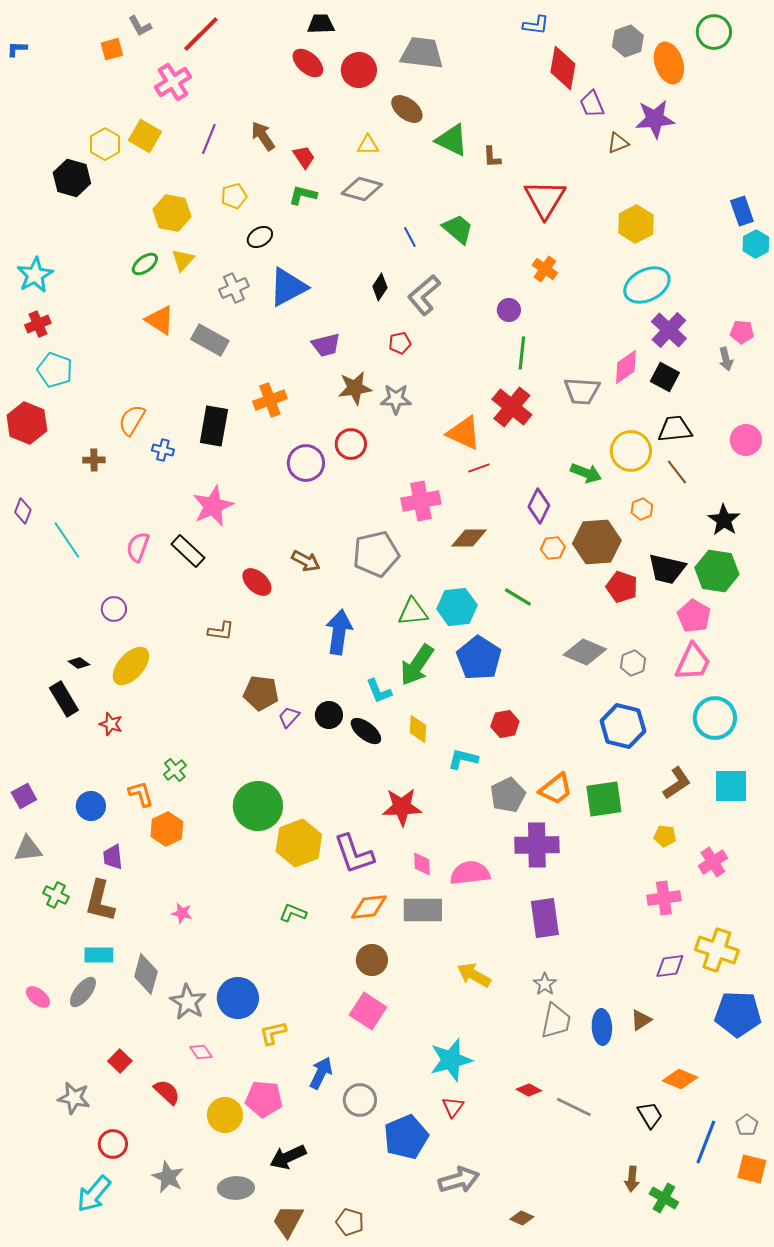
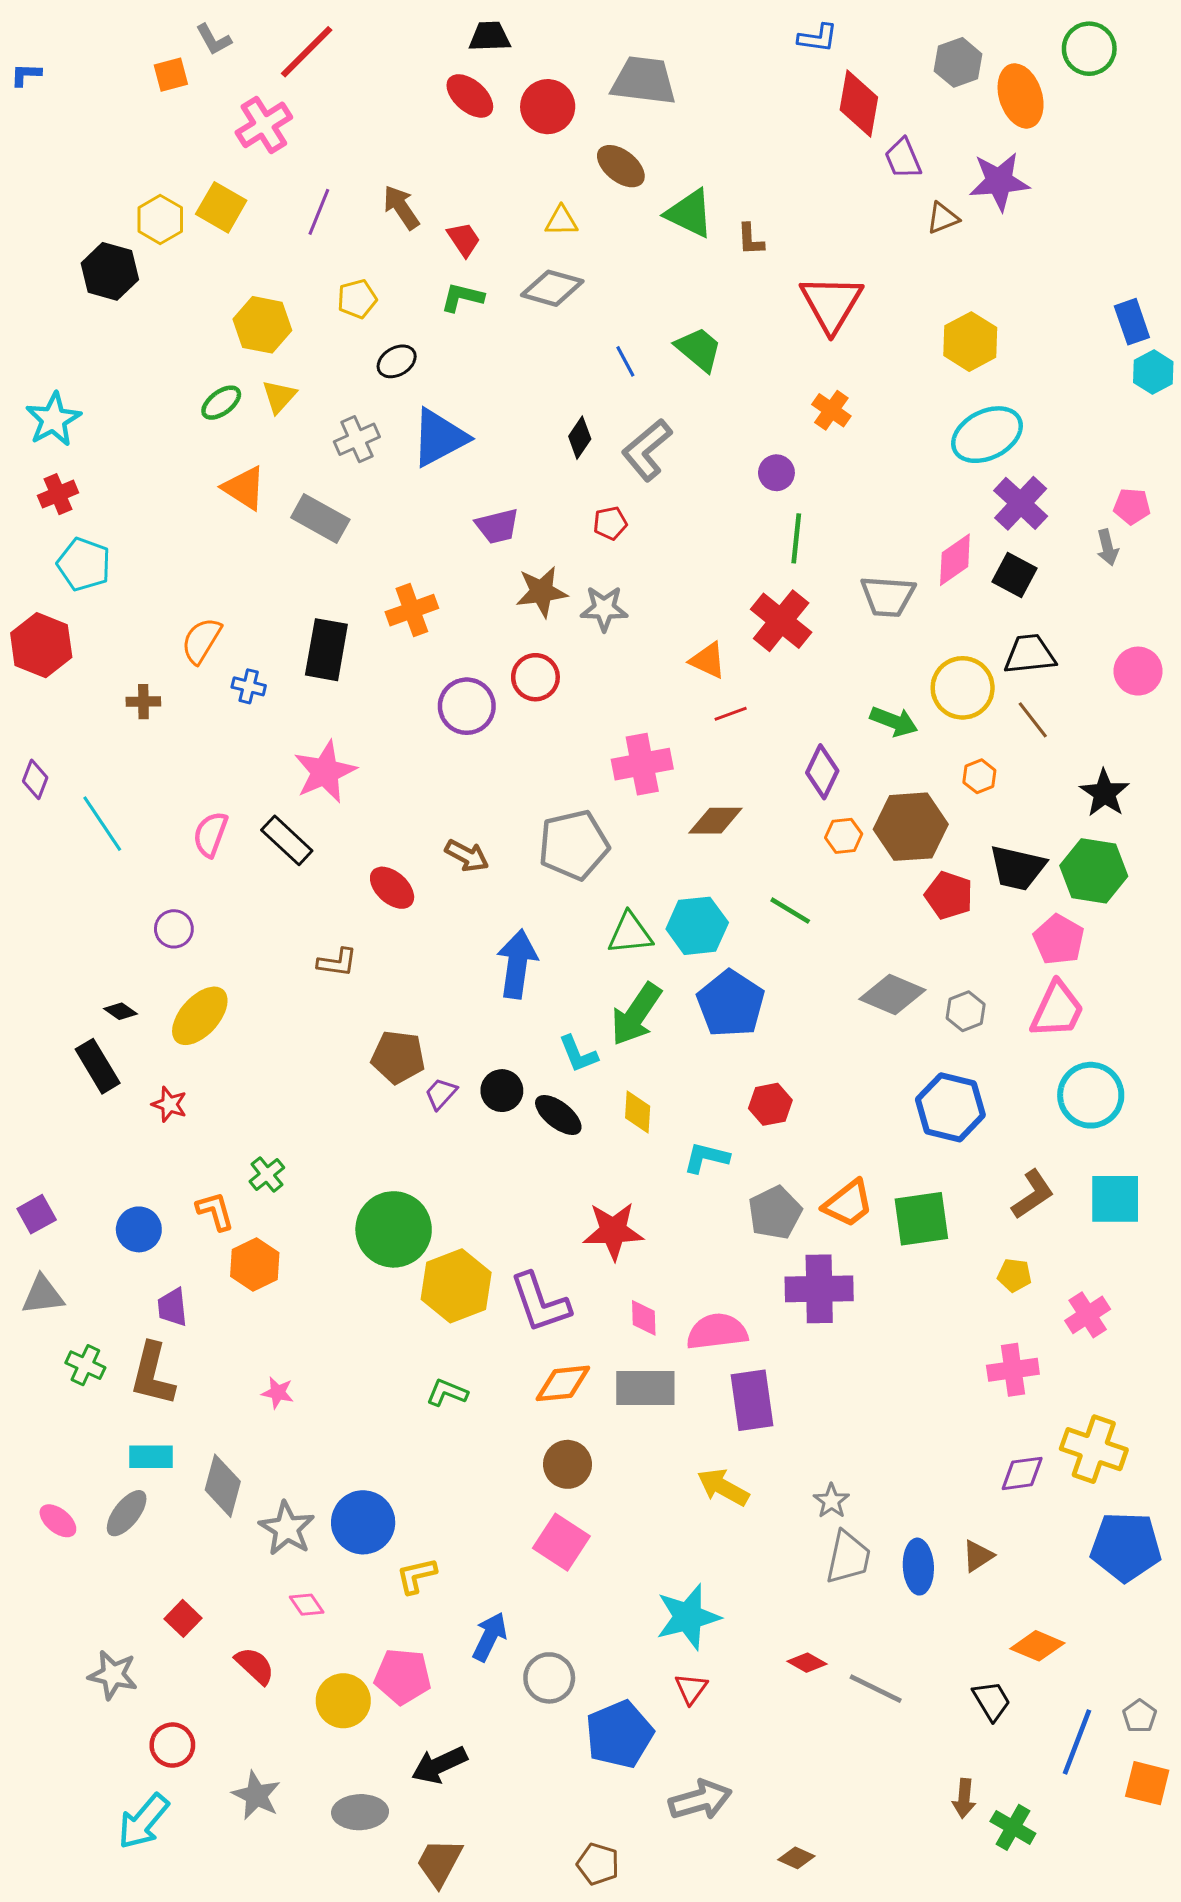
orange triangle: (464, 433) -> (708, 660), size x0.7
purple rectangle: (545, 918) -> (752, 1400), moved
brown pentagon: (350, 1222) -> (598, 1864), moved

